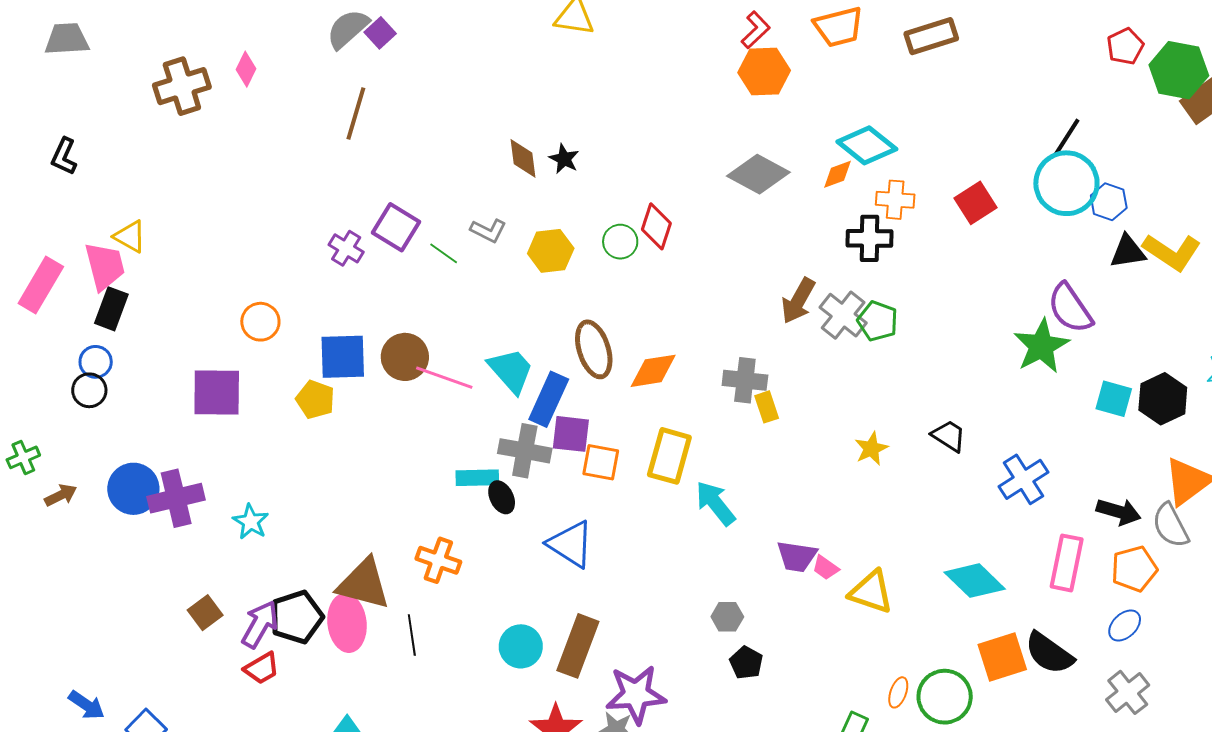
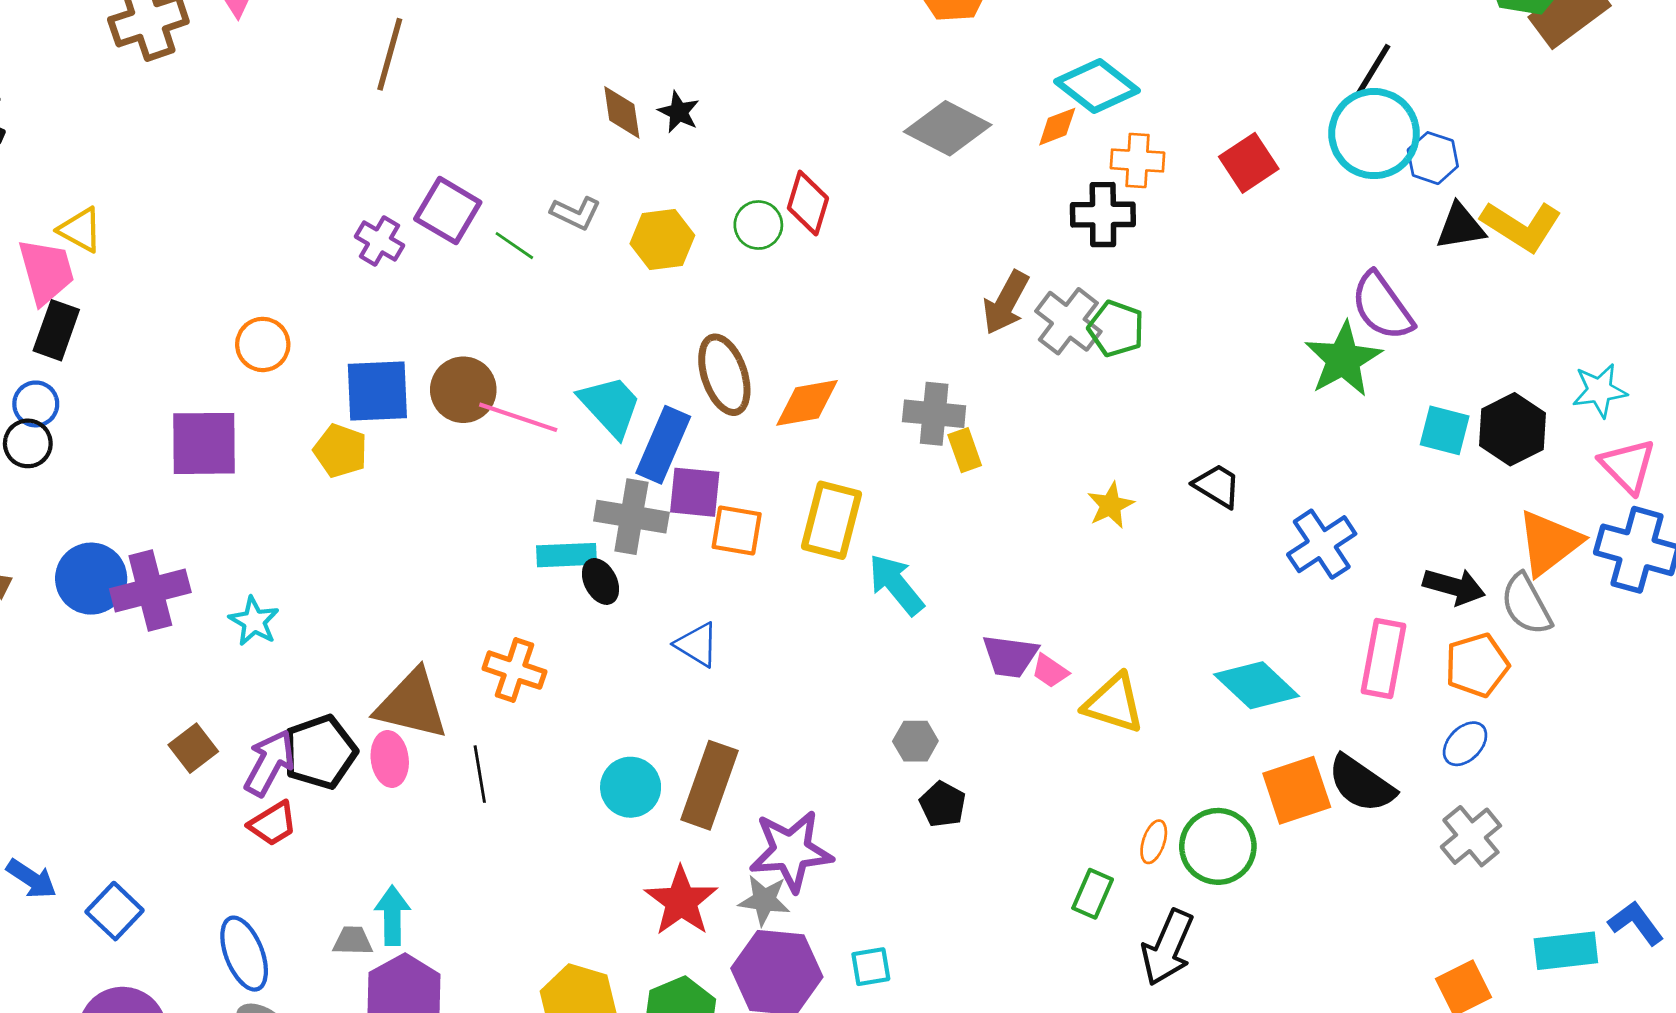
blue triangle: (571, 544) -> (697, 645), size x0.7
pink ellipse: (347, 623) -> (390, 759), size x0.7

